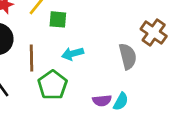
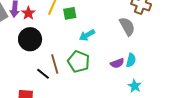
brown line: (31, 58) -> (55, 64), moved

